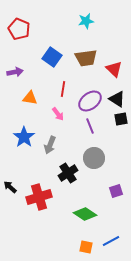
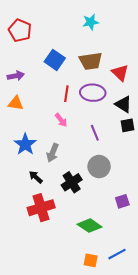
orange triangle: (30, 98) -> (16, 103), moved
purple ellipse: (90, 101) -> (93, 93), moved, turned 40
black arrow: (10, 187) -> (36, 177), moved

